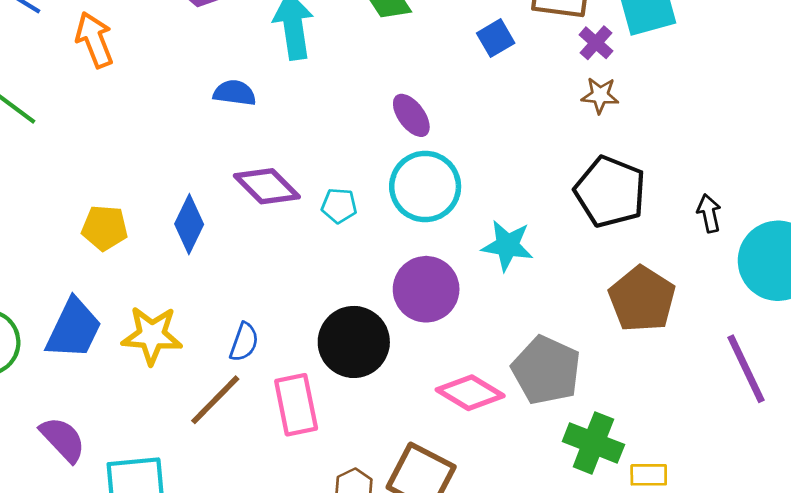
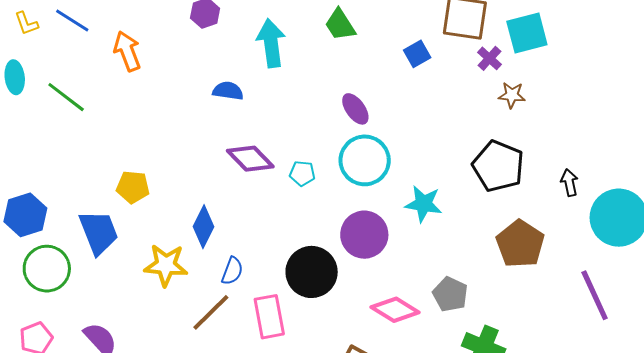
brown star: (600, 95) -> (512, 95), moved
blue diamond: (189, 224) -> (203, 227), moved
blue trapezoid: (74, 329) -> (99, 232), moved, turned -48
gray pentagon: (546, 370) -> (450, 294), size x0.7

